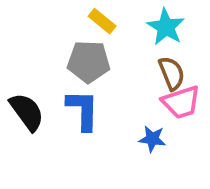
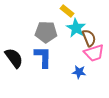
yellow rectangle: (102, 21) -> (67, 11), moved
cyan star: (166, 27) -> (76, 28), moved

